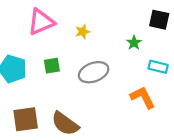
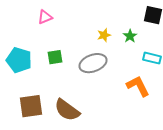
pink triangle: (41, 22) -> (45, 17), size x0.6
yellow star: (83, 32) -> (104, 35), moved

